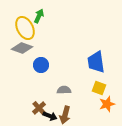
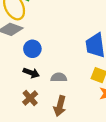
black arrow: (50, 116) -> (31, 73), moved

